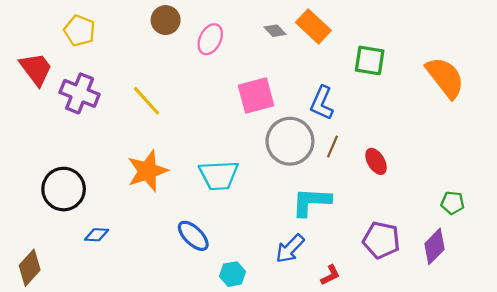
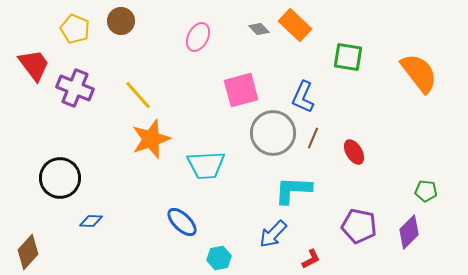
brown circle: (166, 20) -> (121, 21), moved
orange star: (148, 171) -> (151, 139), moved

